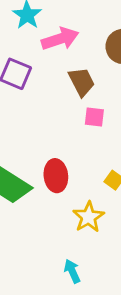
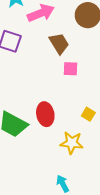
yellow star: (88, 217) -> (72, 143), turned -30

